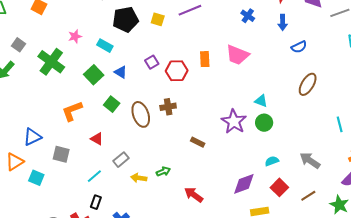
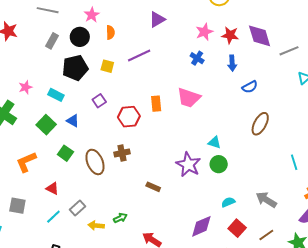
purple square: (152, 62) -> (99, 101), moved
cyan line: (94, 176) -> (53, 217), moved

